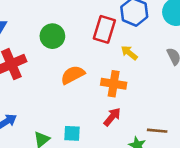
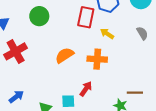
green circle: (52, 36) -> (39, 16), moved
red arrow: (112, 117) -> (86, 89), moved

